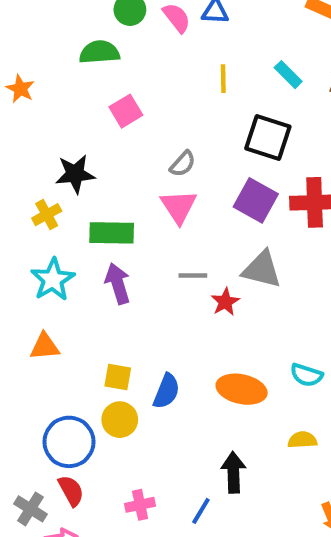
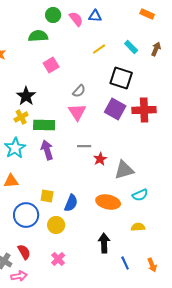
yellow line: (223, 79) -> (99, 49), turned 56
black star: (75, 174) -> (26, 96), turned -30
yellow cross: (47, 215) -> (21, 117), moved
gray triangle: (262, 269) -> (124, 170), moved, turned -30
cyan semicircle: (306, 375) -> (140, 195), turned -42
yellow circle: (120, 420) -> (56, 225), moved
blue circle: (69, 442) -> (26, 215), moved
pink cross: (140, 505) -> (58, 259), turned -32
blue line: (201, 511) -> (125, 263), moved, turned -56

